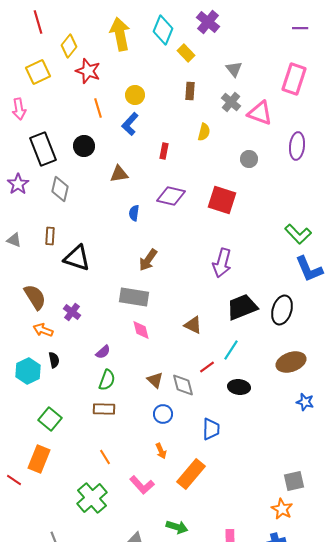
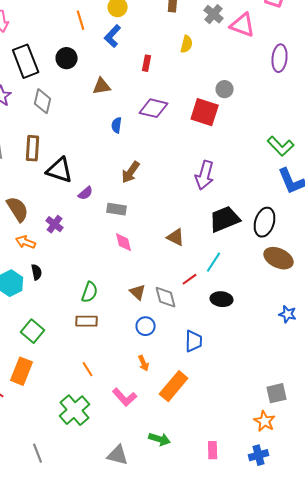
gray circle: (249, 159) -> (225, 89), moved
brown rectangle: (50, 236) -> (33, 148), size x1.4
gray rectangle: (134, 297) -> (117, 209), size x0.7
purple semicircle: (103, 352) -> (86, 193), moved
brown ellipse: (291, 362) -> (279, 258), moved, turned 44

